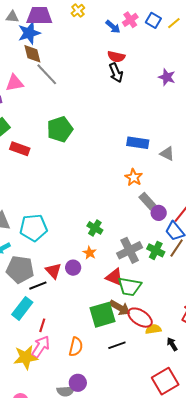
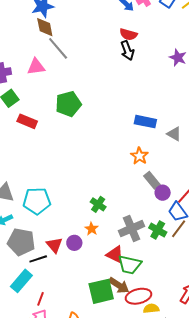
pink triangle: (15, 83) -> (36, 67), moved
red ellipse: (140, 318) -> (138, 296), turned -50

